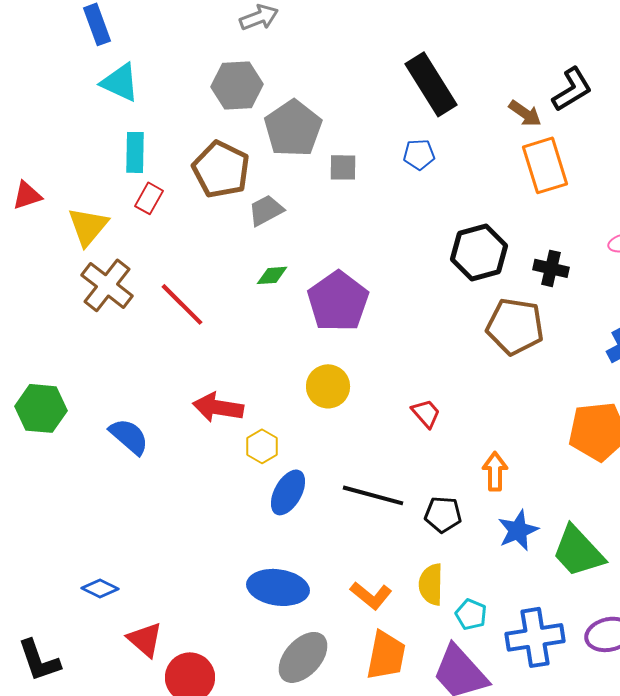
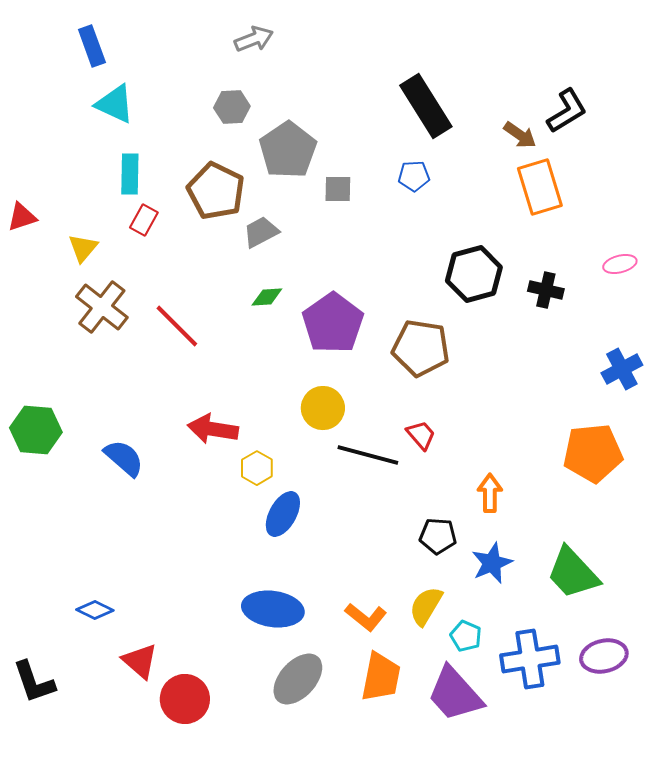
gray hexagon: (237, 85) -> (232, 107), size x0.7
yellow triangle: (88, 226) -> (83, 248), size x0.7
brown pentagon: (515, 326) -> (421, 348), moved
black line: (373, 495) -> (368, 455), moved
blue star: (518, 530) -> (492, 563), moved
yellow semicircle: (431, 584) -> (426, 606), turned 30

